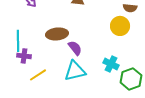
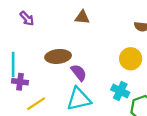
yellow circle: (120, 26) -> (131, 59), moved

